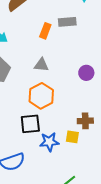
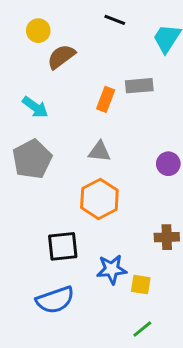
black square: (30, 124) -> (63, 246), moved
yellow square: (72, 137) -> (141, 285), moved

